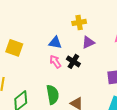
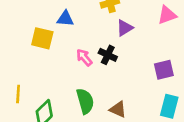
blue triangle: (55, 43) -> (65, 19), moved
yellow square: (14, 48) -> (42, 38), moved

